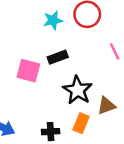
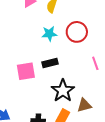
pink square: (28, 71) -> (26, 71), turned -30

